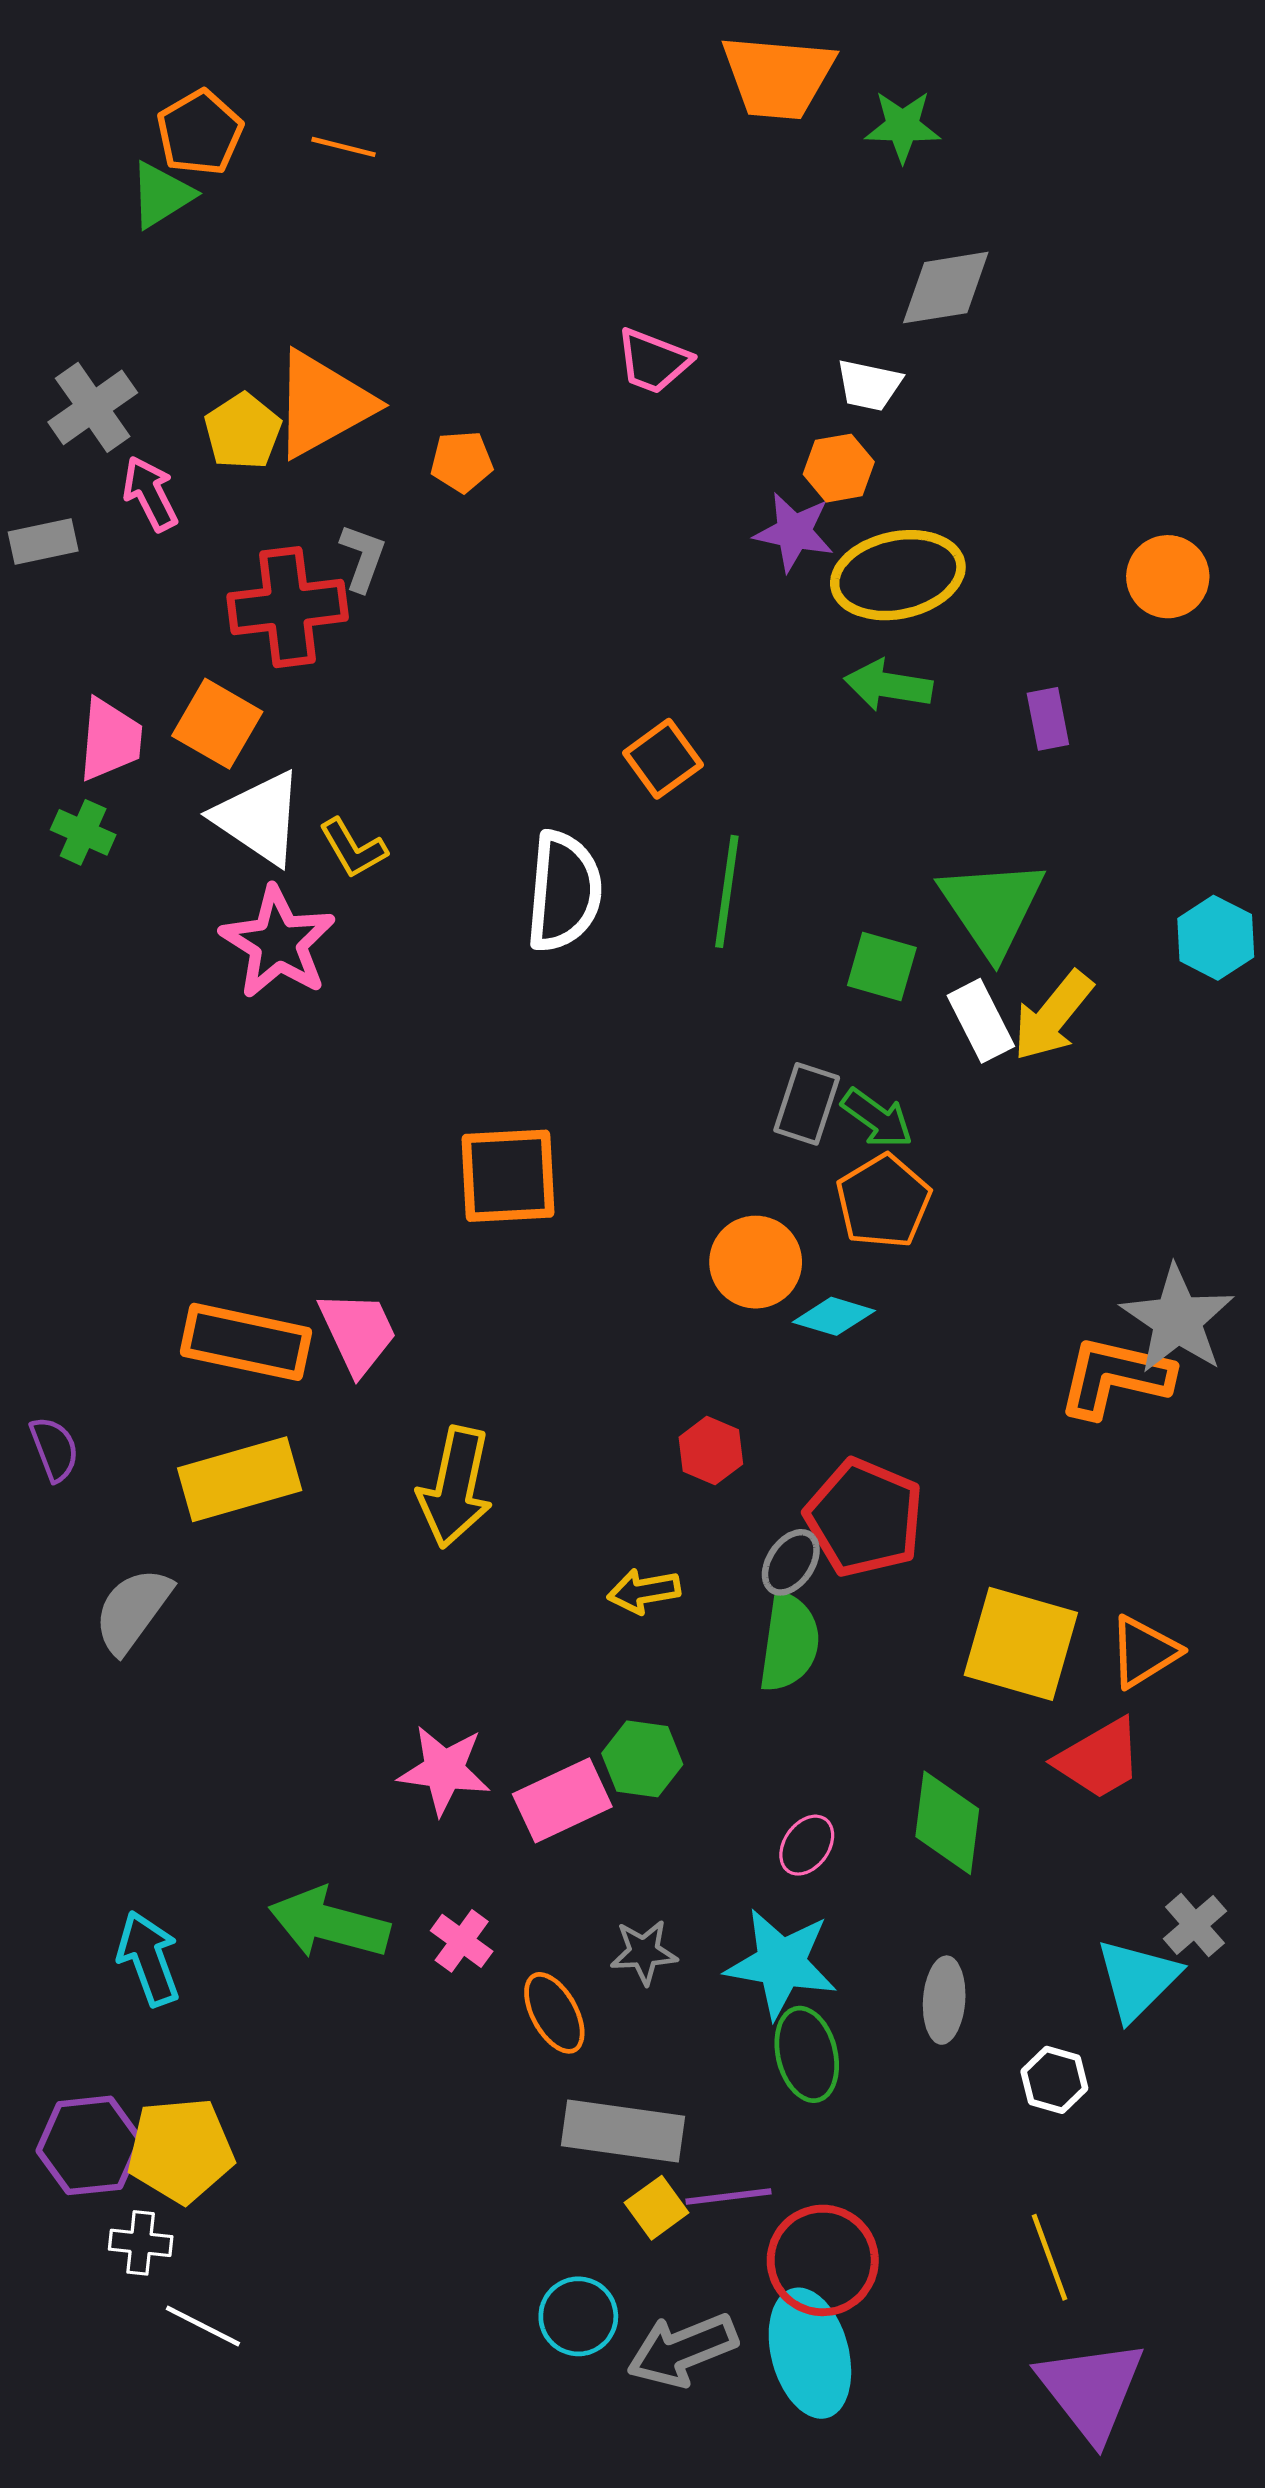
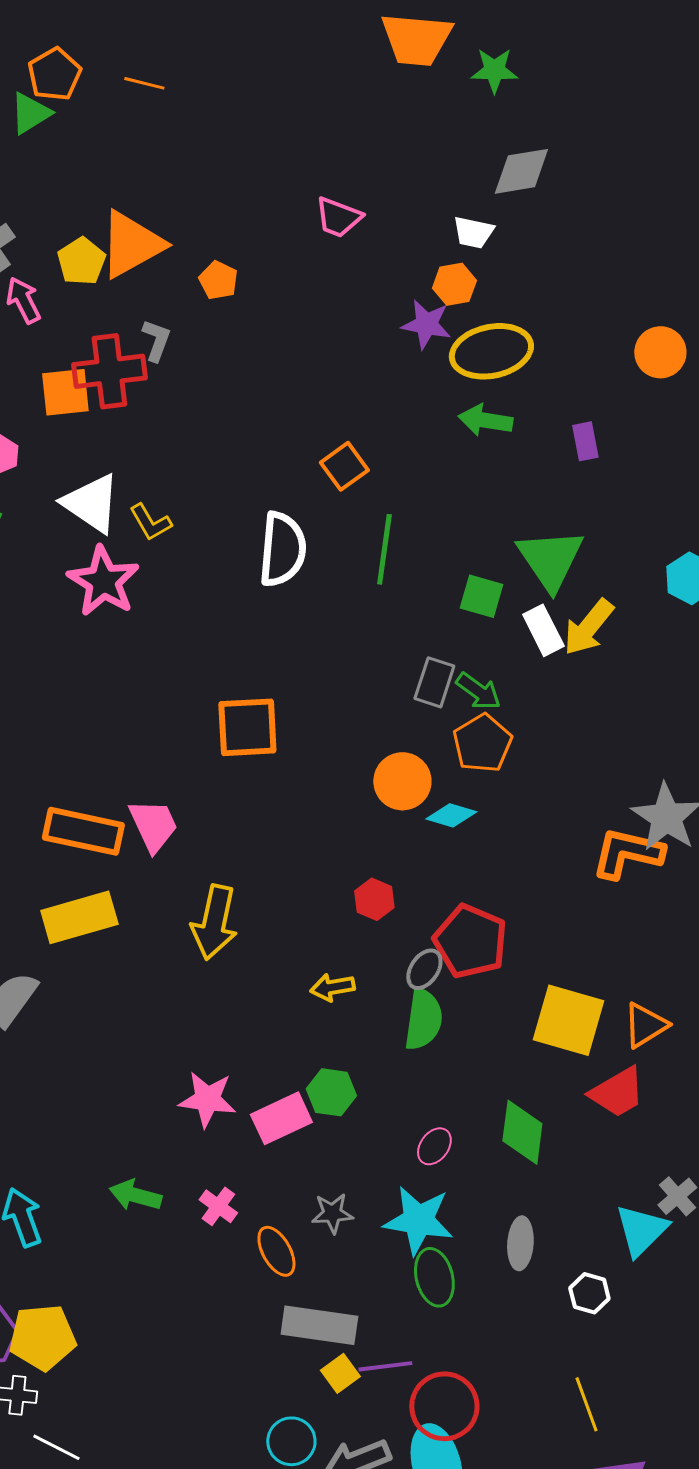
orange pentagon: (462, 462) -> (218, 280), turned 30
orange square: (217, 724) -> (65, 392), moved, turned -36
green arrow: (329, 1923) -> (135, 1195), size x0.7

